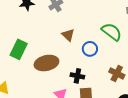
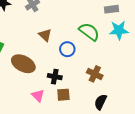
brown ellipse: (46, 63) -> (23, 64), turned 40

